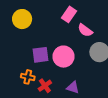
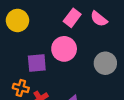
pink semicircle: (85, 30) -> (99, 19), moved
pink circle: (64, 57) -> (64, 49), moved

